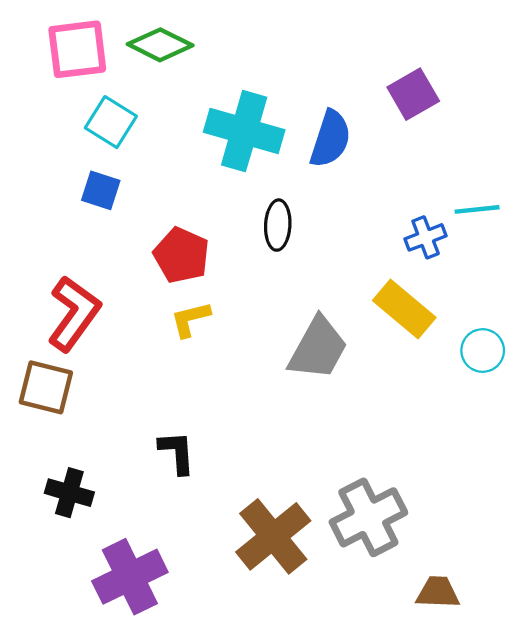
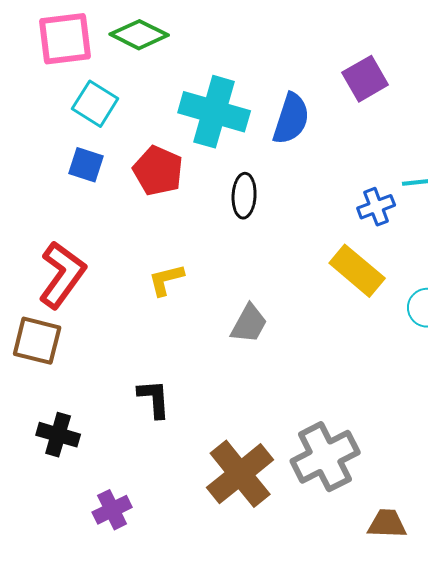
red pentagon: (181, 255) -> (158, 171), moved
gray trapezoid: (318, 348) -> (249, 324), moved, size x0.7
purple cross: (130, 577) -> (112, 510), size x0.6

